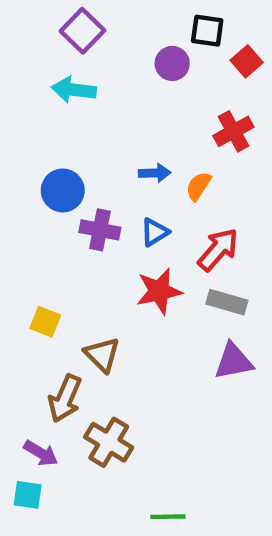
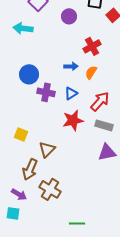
purple circle: (172, 63) -> (69, 16), moved
cyan arrow: (74, 90) -> (23, 28), moved
red cross: (233, 131) -> (92, 46), moved
brown triangle: (102, 355) -> (47, 149), turned 30

